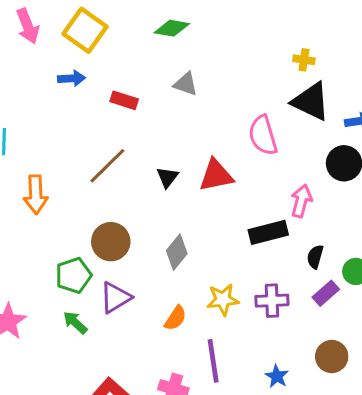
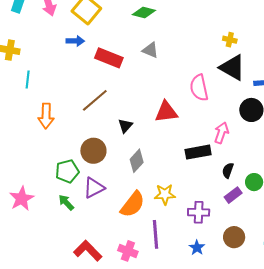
red rectangle: (124, 100) -> (109, 58), size x1.5
black triangle: (167, 177) -> (125, 126), moved
purple cross: (272, 301) -> (199, 212), moved
orange semicircle: (175, 318) -> (133, 204), size x1.6

